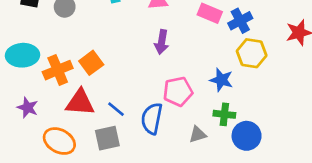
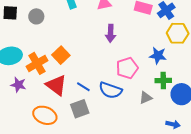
red triangle: (80, 102) -> (56, 85), turned 40
purple star: (28, 108) -> (18, 85), moved
blue semicircle: (152, 119) -> (110, 90), turned -75

